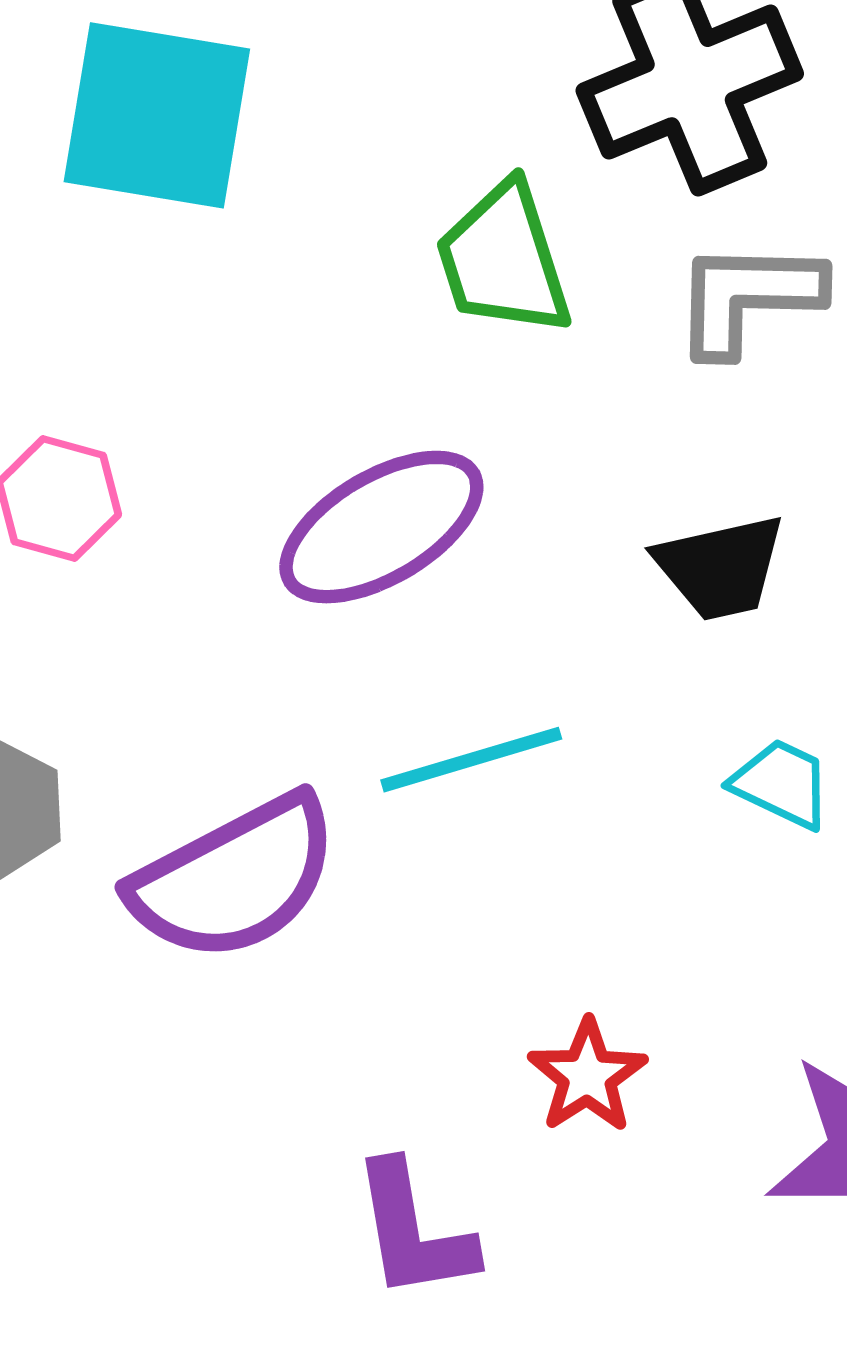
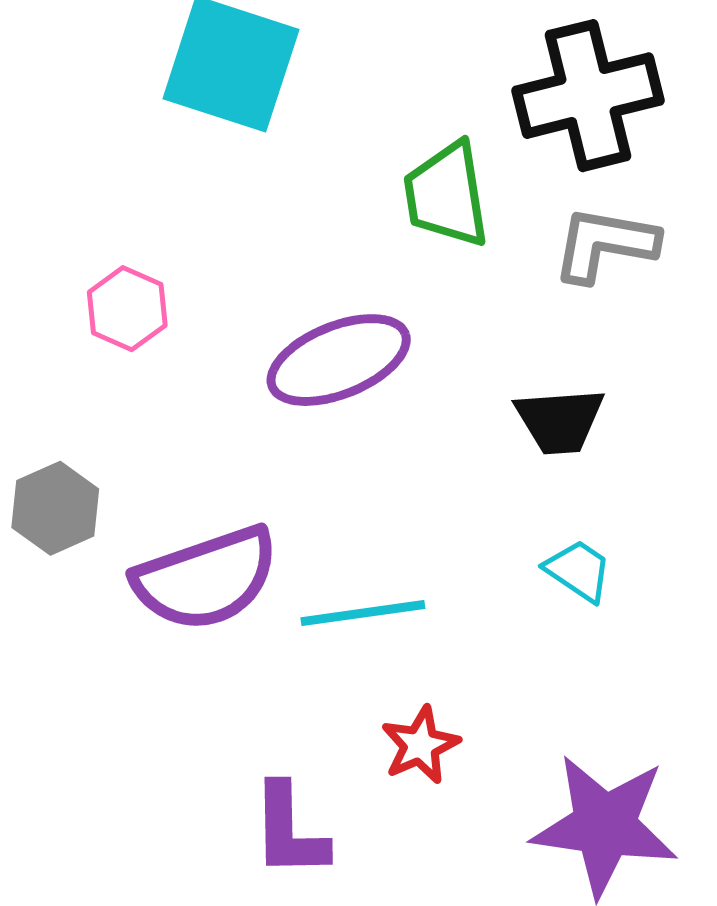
cyan line: (471, 760) -> (363, 613), moved

